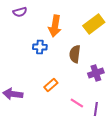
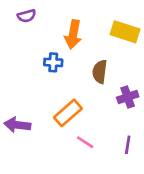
yellow rectangle: (94, 24) -> (125, 32), turned 55
orange rectangle: (51, 85) -> (68, 113), size x1.5
pink line: (77, 103) -> (85, 142), moved

